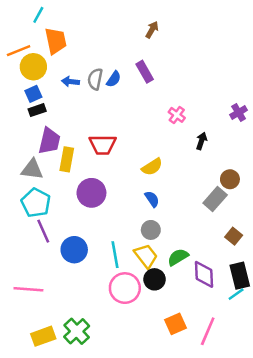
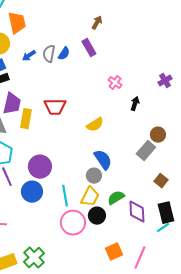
brown arrow: (152, 30) -> (97, 23), moved
blue arrow: (70, 82) -> (29, 56), turned -40
purple circle: (91, 193) -> (40, 167), moved
blue semicircle: (152, 199) -> (103, 160), moved, size x1.5
yellow trapezoid: (146, 256) -> (90, 197), turned 65

